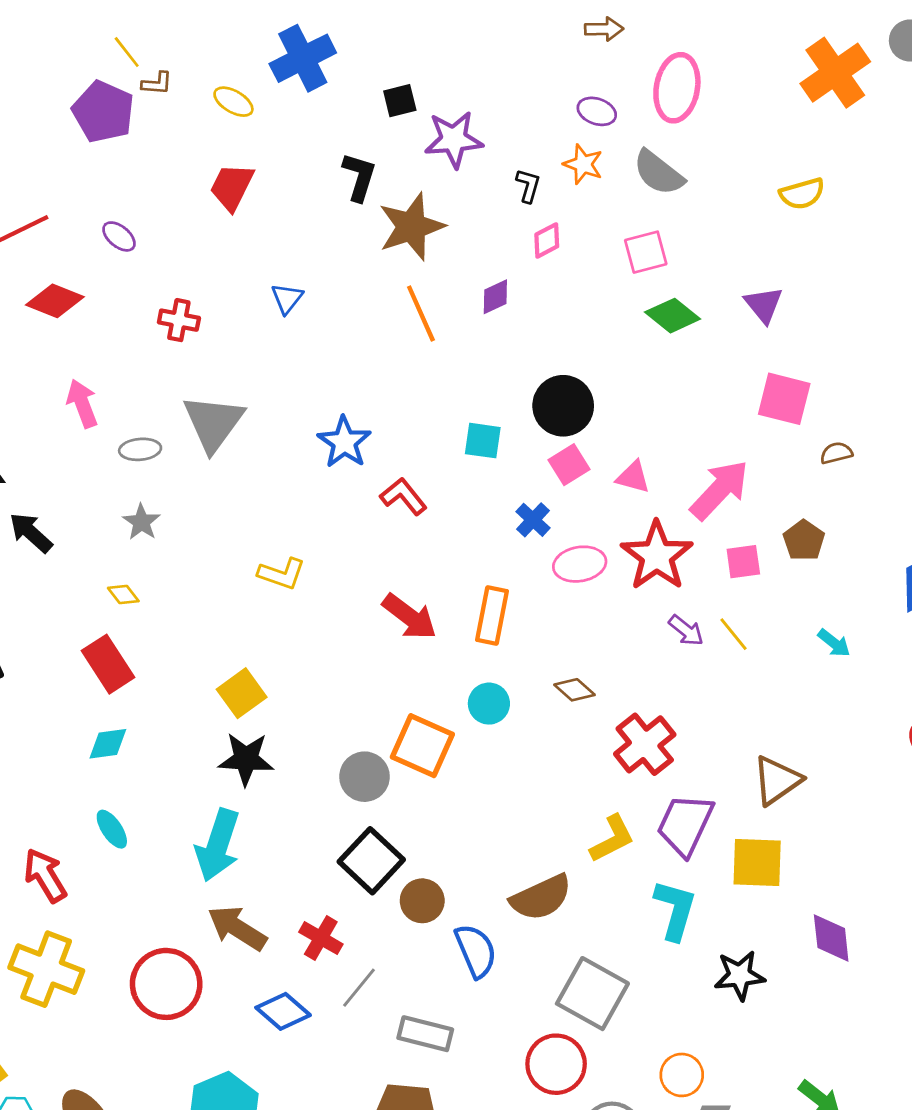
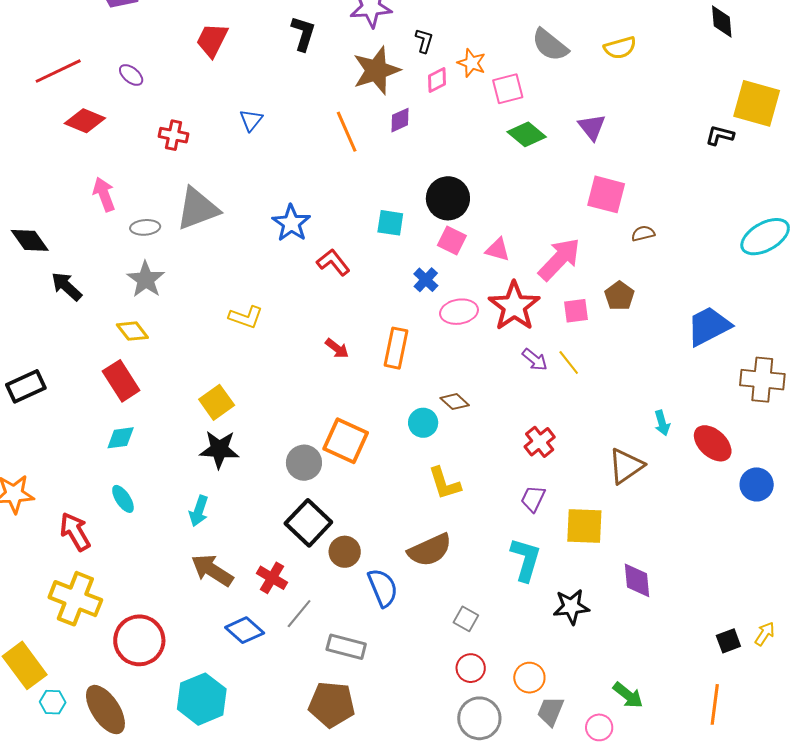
orange star: (583, 164) -> (472, 63), moved
gray semicircle: (659, 173) -> (550, 45), moved
brown star: (411, 227) -> (376, 70), moved
gray triangle: (213, 423) -> (198, 209), turned 33
pink square: (569, 465) -> (452, 240), turned -32
gray star: (141, 522) -> (146, 279), size x1.4
yellow diamond: (123, 594) -> (132, 331), size x1.4
red arrow: (410, 617) -> (337, 348), size x0.6
cyan arrow: (834, 643) -> (662, 423), moved, turned 35
cyan circle: (489, 704) -> (423, 423), moved
red cross: (645, 744) -> (540, 442), moved, size x0.7
brown triangle: (777, 780) -> (626, 466), moved
purple trapezoid: (685, 825) -> (533, 499), size x0.6
yellow L-shape: (612, 839) -> (445, 483), moved, turned 99
cyan arrow: (218, 845) -> (199, 511), size x0.6
red circle: (166, 984) -> (139, 640), moved
gray square: (592, 994) -> (466, 619), size x0.5
red circle: (556, 1064) -> (471, 668), moved, size x0.7

